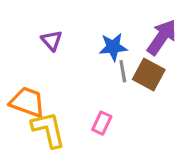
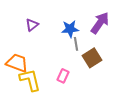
purple triangle: (52, 40) -> (32, 25), turned 32
brown square: (149, 74) -> (92, 58), moved, turned 30

